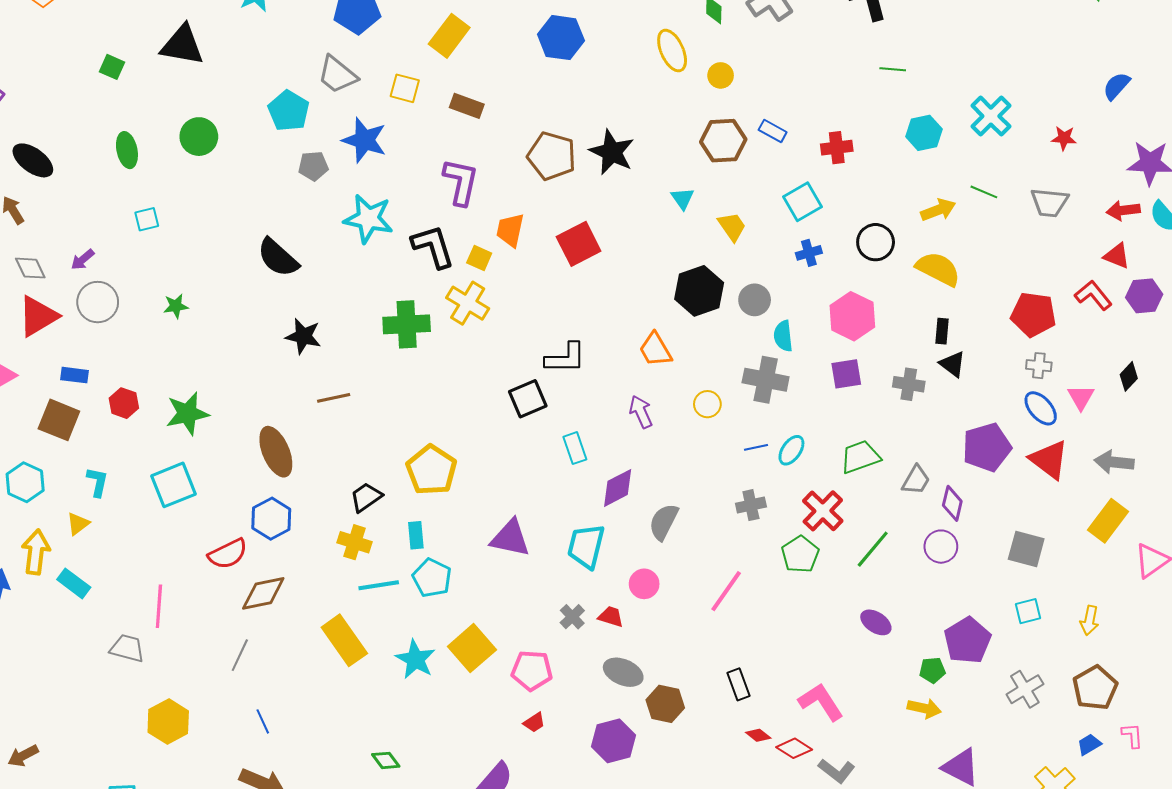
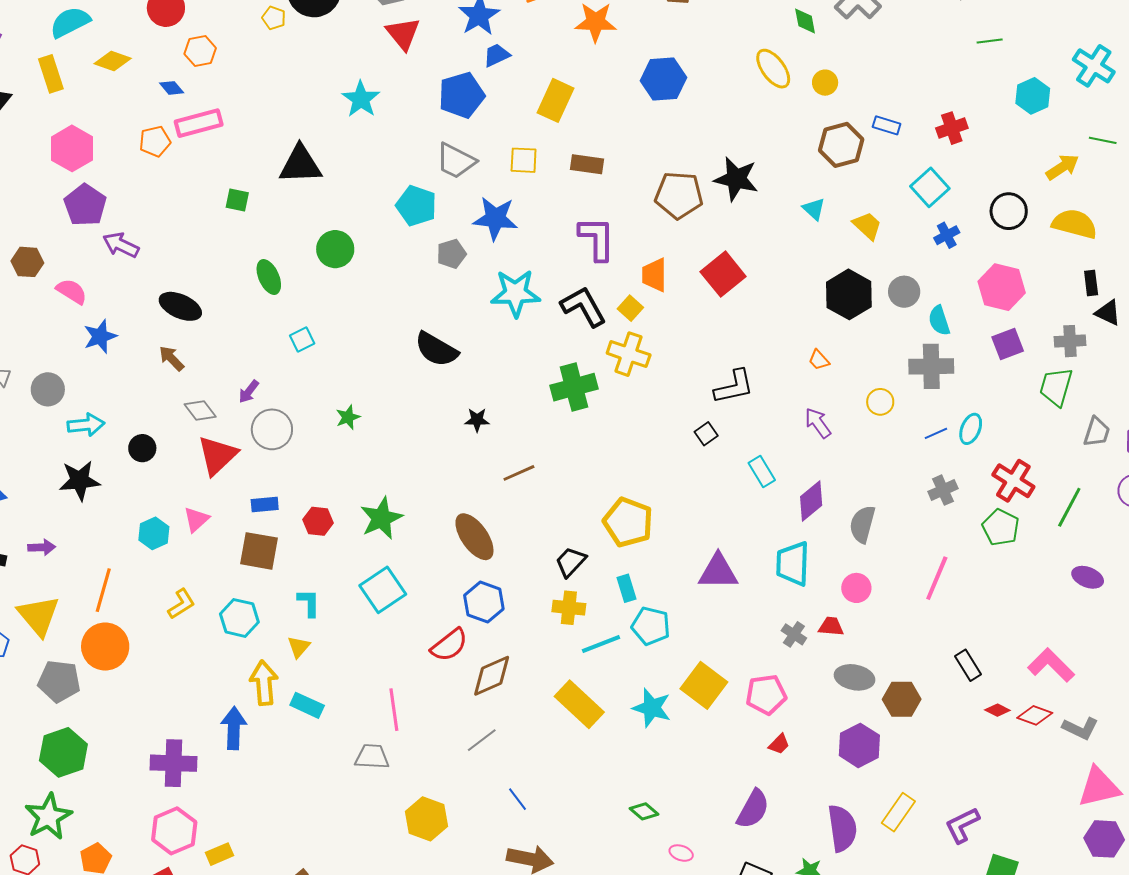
yellow square: (479, 258) -> (630, 308), turned 30
black star: (303, 336) -> (477, 420), size x0.7
orange trapezoid: (655, 350) -> (819, 360), size x0.6
black square: (528, 399) -> (706, 434), size x0.6
green trapezoid: (860, 457) -> (1056, 387), moved, turned -42
gray line: (240, 655) -> (482, 740), turned 40

